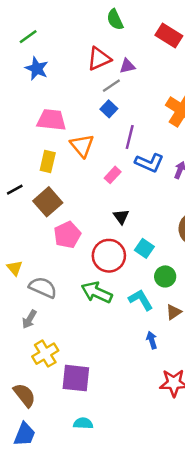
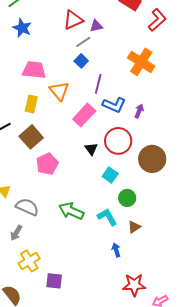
pink rectangle: (113, 175) -> (84, 115), size x1.6
red circle: (109, 256) -> (118, 141), moved
purple square: (76, 378) -> (54, 281), size x0.7

